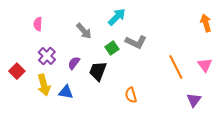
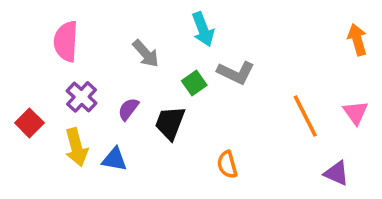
cyan arrow: (117, 17) -> (203, 29), turned 114
pink semicircle: (38, 24) -> (66, 41), size x1.6
purple triangle: (194, 100) -> (336, 173), turned -42

